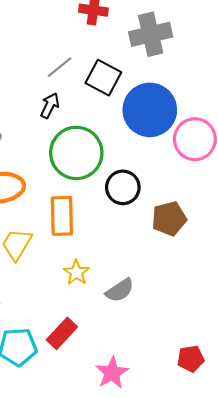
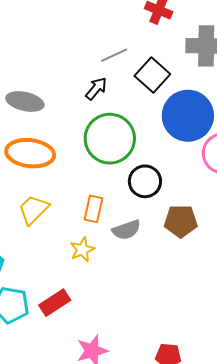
orange rectangle: (62, 216) -> (93, 209), moved, size x0.7
gray semicircle: (120, 290) -> (126, 230), moved

